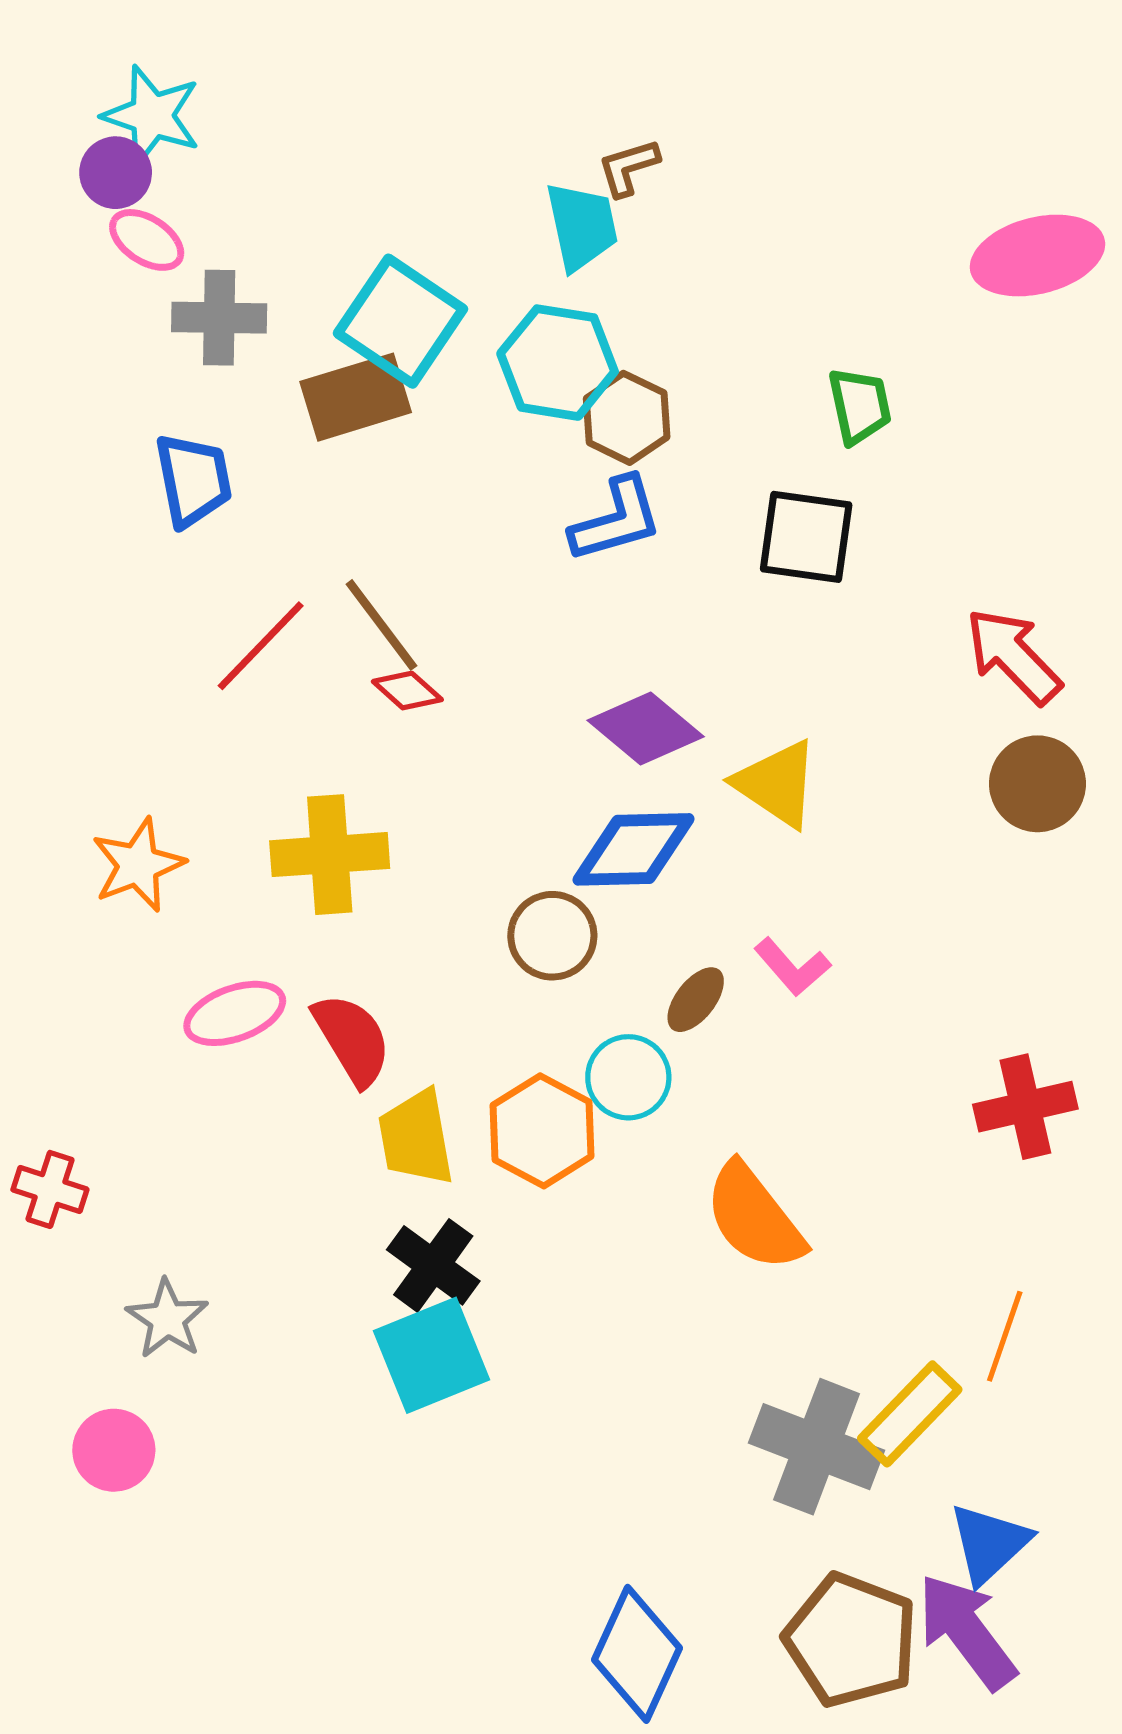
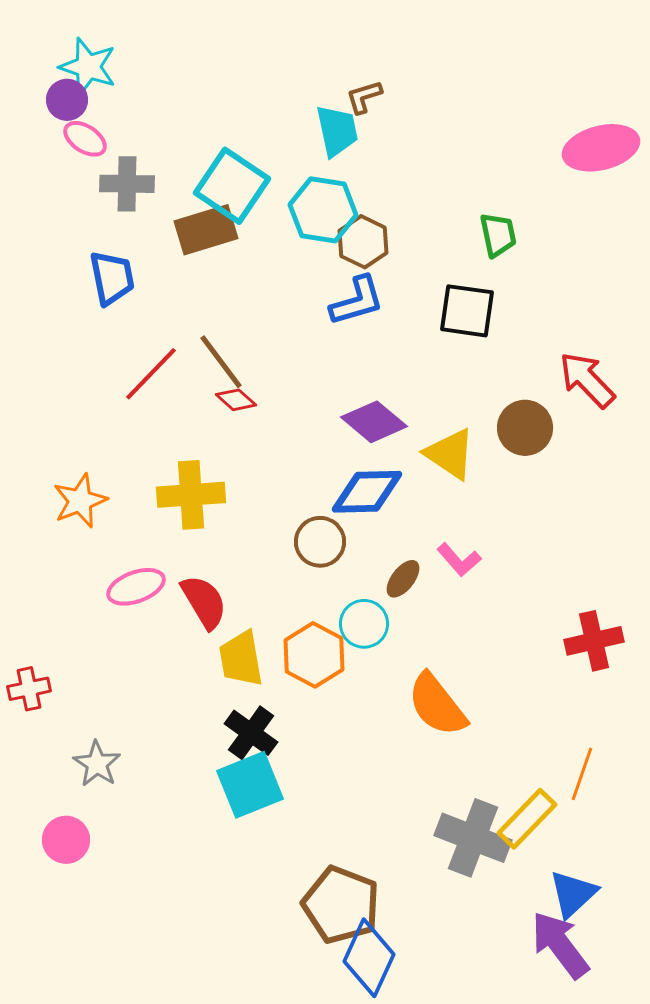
brown circle: (1037, 784) -> (525, 428), moved
red cross: (50, 1189) -> (29, 689), turned -30
brown pentagon: (851, 1640) -> (341, 905), moved

